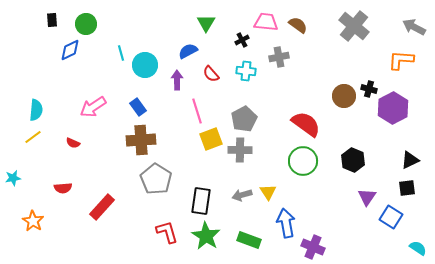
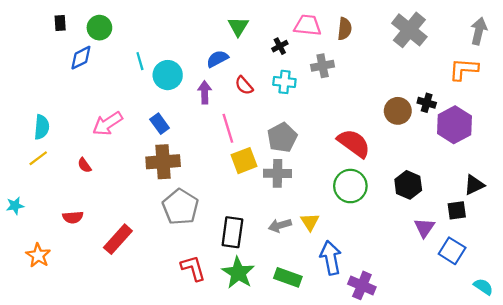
brown semicircle: (298, 25) -> (345, 29), turned 60
gray arrow: (414, 27) -> (479, 31), turned 75
red semicircle: (73, 143) -> (84, 165), turned 32
black square: (407, 188) -> (457, 210), moved

